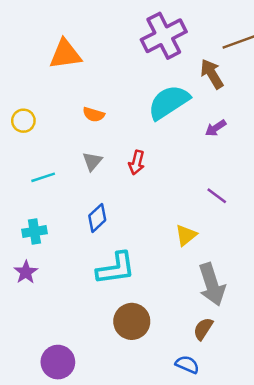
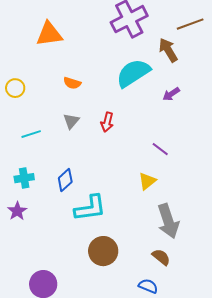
purple line: (217, 196) -> (160, 149), moved
blue diamond: (97, 218) -> (65, 180), moved
brown semicircle: (203, 329) -> (161, 257), turned 96

